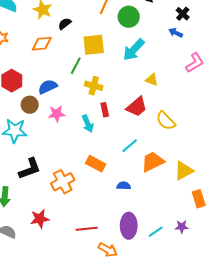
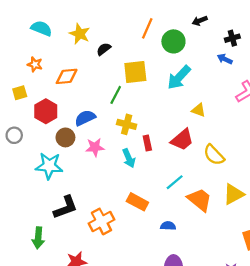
black cross: (183, 14) -> (232, 38), turned 32
orange diamond: (42, 44) -> (67, 76), moved
yellow cross: (94, 86) -> (127, 124), moved
orange trapezoid: (153, 162) -> (200, 200), turned 65
yellow triangle: (184, 171) -> (233, 194), moved

